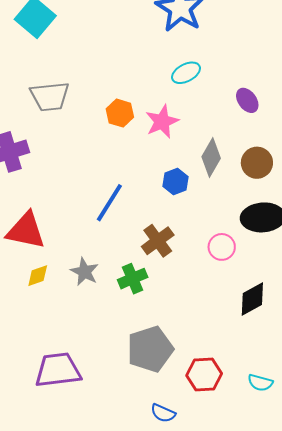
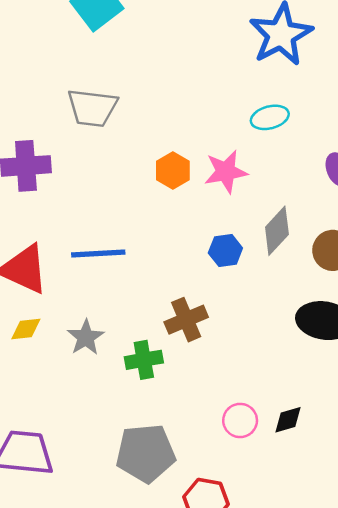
orange hexagon: (120, 113) -> (173, 171), moved
blue line: (109, 203) -> (98, 253), moved, turned 42
pink circle: (222, 247) -> (240, 420), moved
black diamond: (252, 299) -> (288, 420), size x0.7

